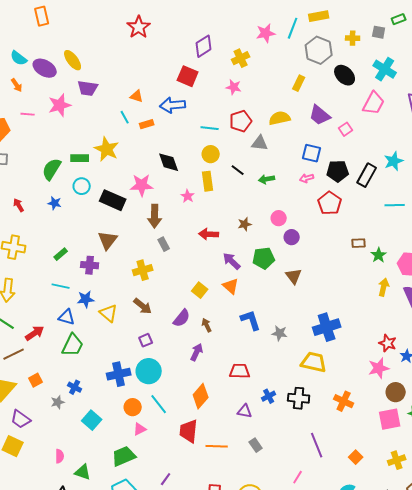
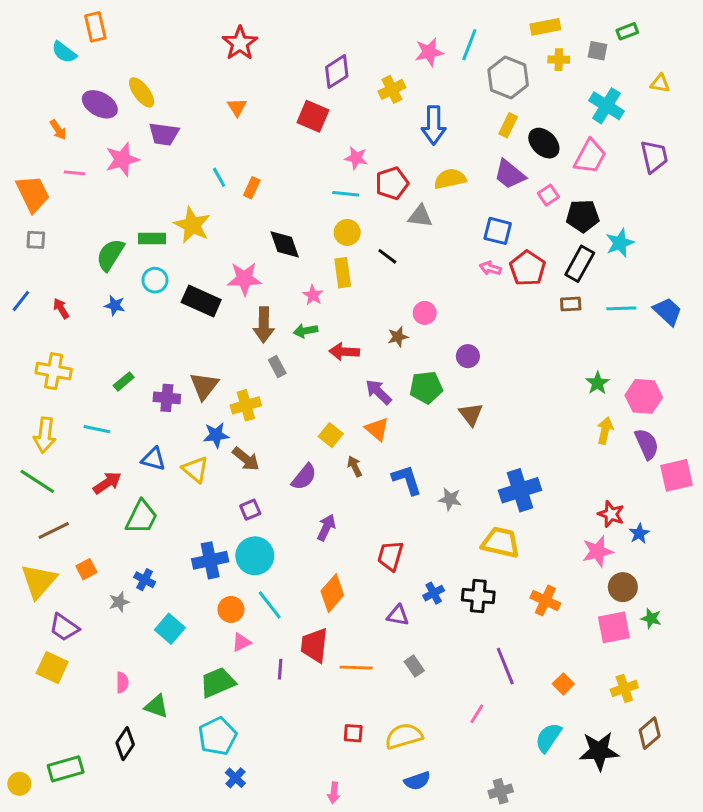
yellow rectangle: (319, 16) -> (545, 27), moved
cyan semicircle: (19, 58) -> (64, 52), moved
black ellipse: (345, 75) -> (544, 143), moved
yellow rectangle: (299, 83) -> (508, 125), moved
pink star: (234, 87) -> (356, 158), moved
orange triangle: (137, 96) -> (237, 107), moved, turned 40
blue arrow: (173, 105) -> (434, 125), moved, turned -85
orange rectangle: (147, 124) -> (252, 188), turned -48
black pentagon: (338, 171) -> (583, 216), moved
pink arrow: (307, 178) -> (490, 268), turned 32
green arrow: (267, 179) -> (305, 331), moved
red pentagon: (330, 203) -> (527, 268), moved
pink circle: (279, 218) -> (425, 313), moved
brown triangle: (108, 240) -> (204, 386), moved
brown rectangle: (359, 243) -> (571, 304), moved
cyan line: (61, 286) -> (97, 429), moved
blue star: (86, 299) -> (216, 435), moved
blue triangle: (67, 317) -> (153, 459), moved
brown arrow: (207, 325) -> (355, 466), moved
red arrow: (35, 333) -> (107, 483), moved
red trapezoid: (240, 371) -> (390, 556), turned -75
purple line: (166, 479) -> (280, 669), moved, turned -32

